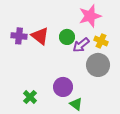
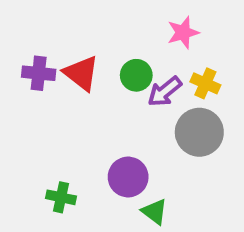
pink star: (90, 16) -> (183, 33), size x0.7
green cross: (30, 97) -> (61, 197), turned -32

